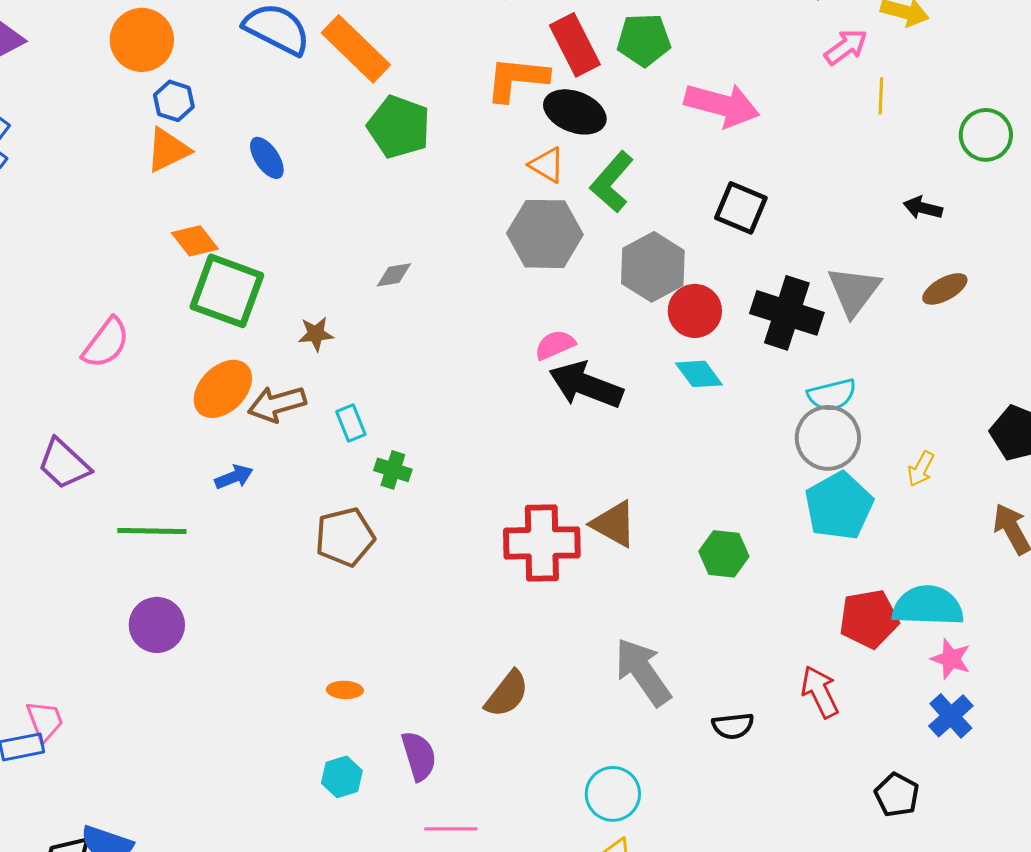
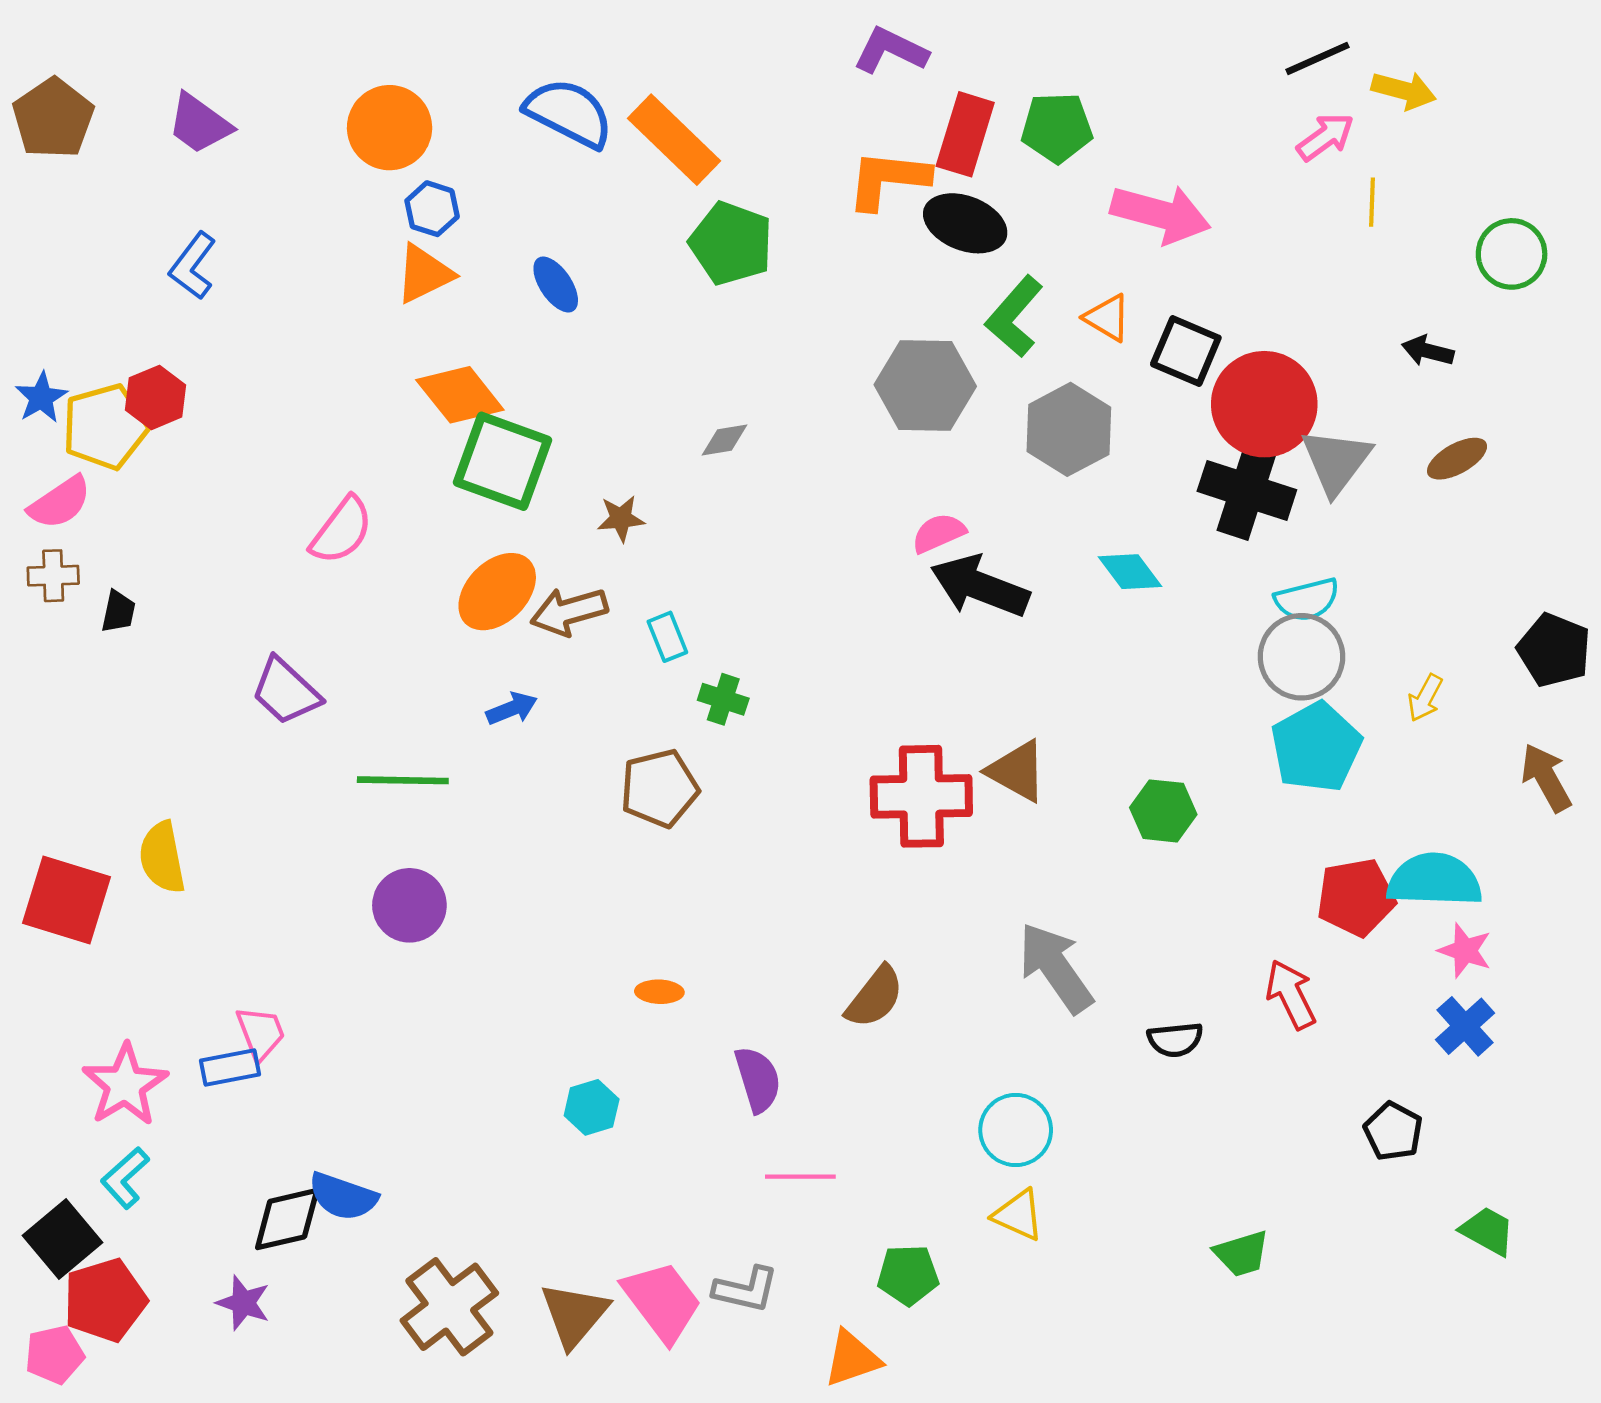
red rectangle: (575, 45) -> (965, 134), turned 44
orange triangle: (547, 165) -> (1107, 318), moved
orange diamond: (195, 241) -> (460, 395), size x1.4
red circle: (695, 311) -> (1264, 404), moved, size x1.5
cyan hexagon: (342, 777) -> (592, 1107), moved

